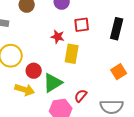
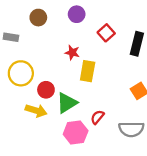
red square: (82, 25) -> (106, 33), moved, turned -35

